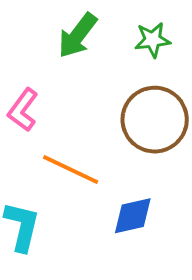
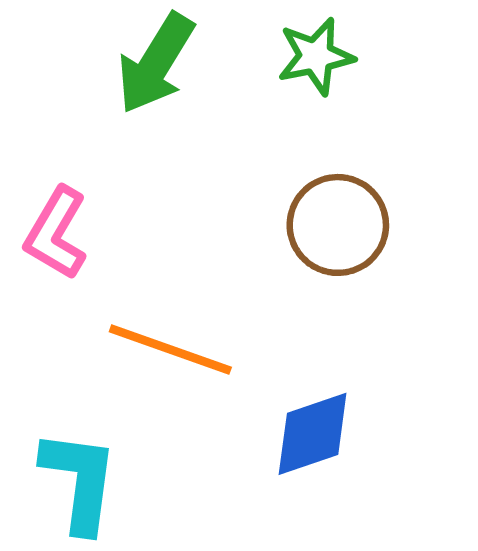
brown circle: (155, 120) -> (338, 225), size x0.7

